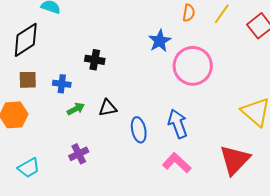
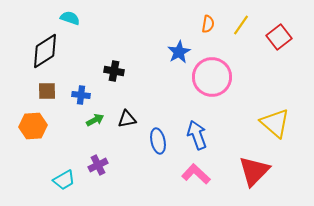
cyan trapezoid: (29, 168) -> (64, 180), moved

